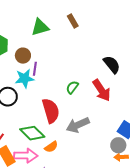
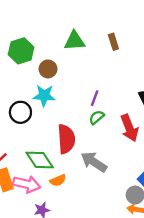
purple line: (35, 69) -> (95, 98), moved
gray arrow: (78, 125) -> (94, 162), turned 45

